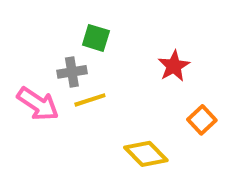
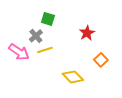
gray cross: (72, 72) -> (36, 36), turned -32

